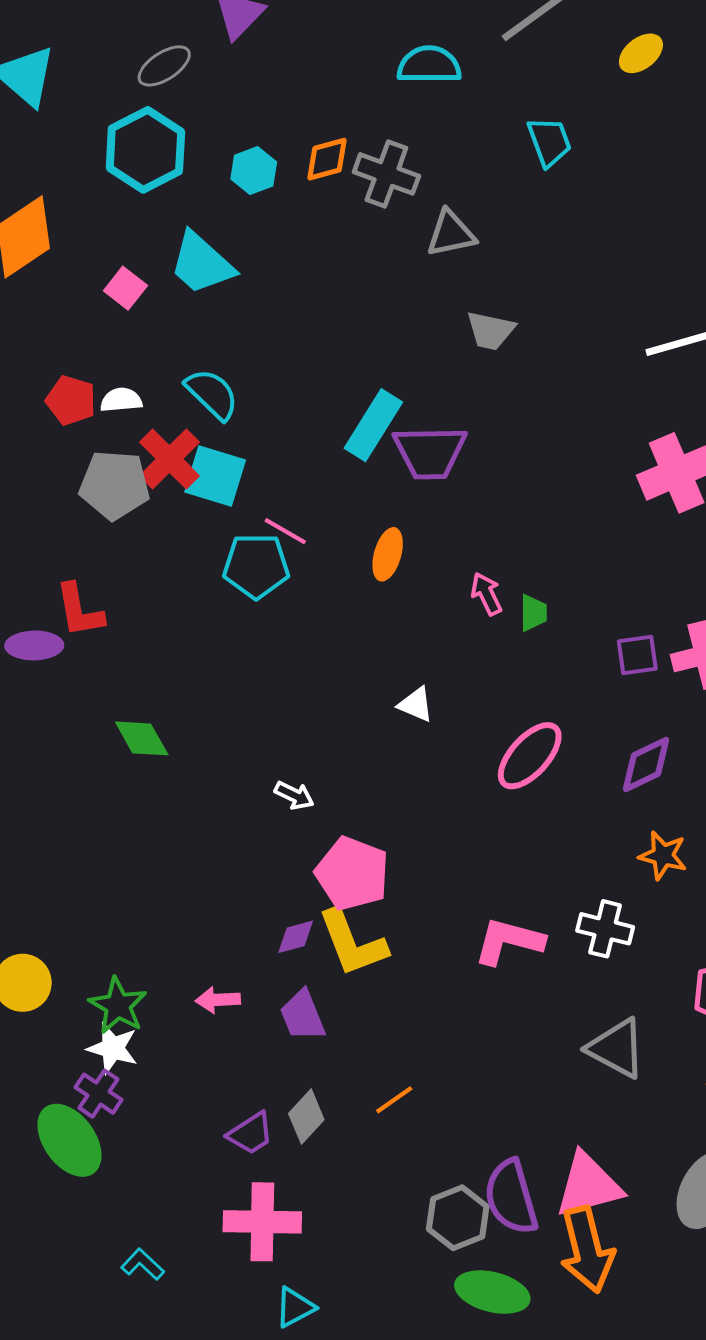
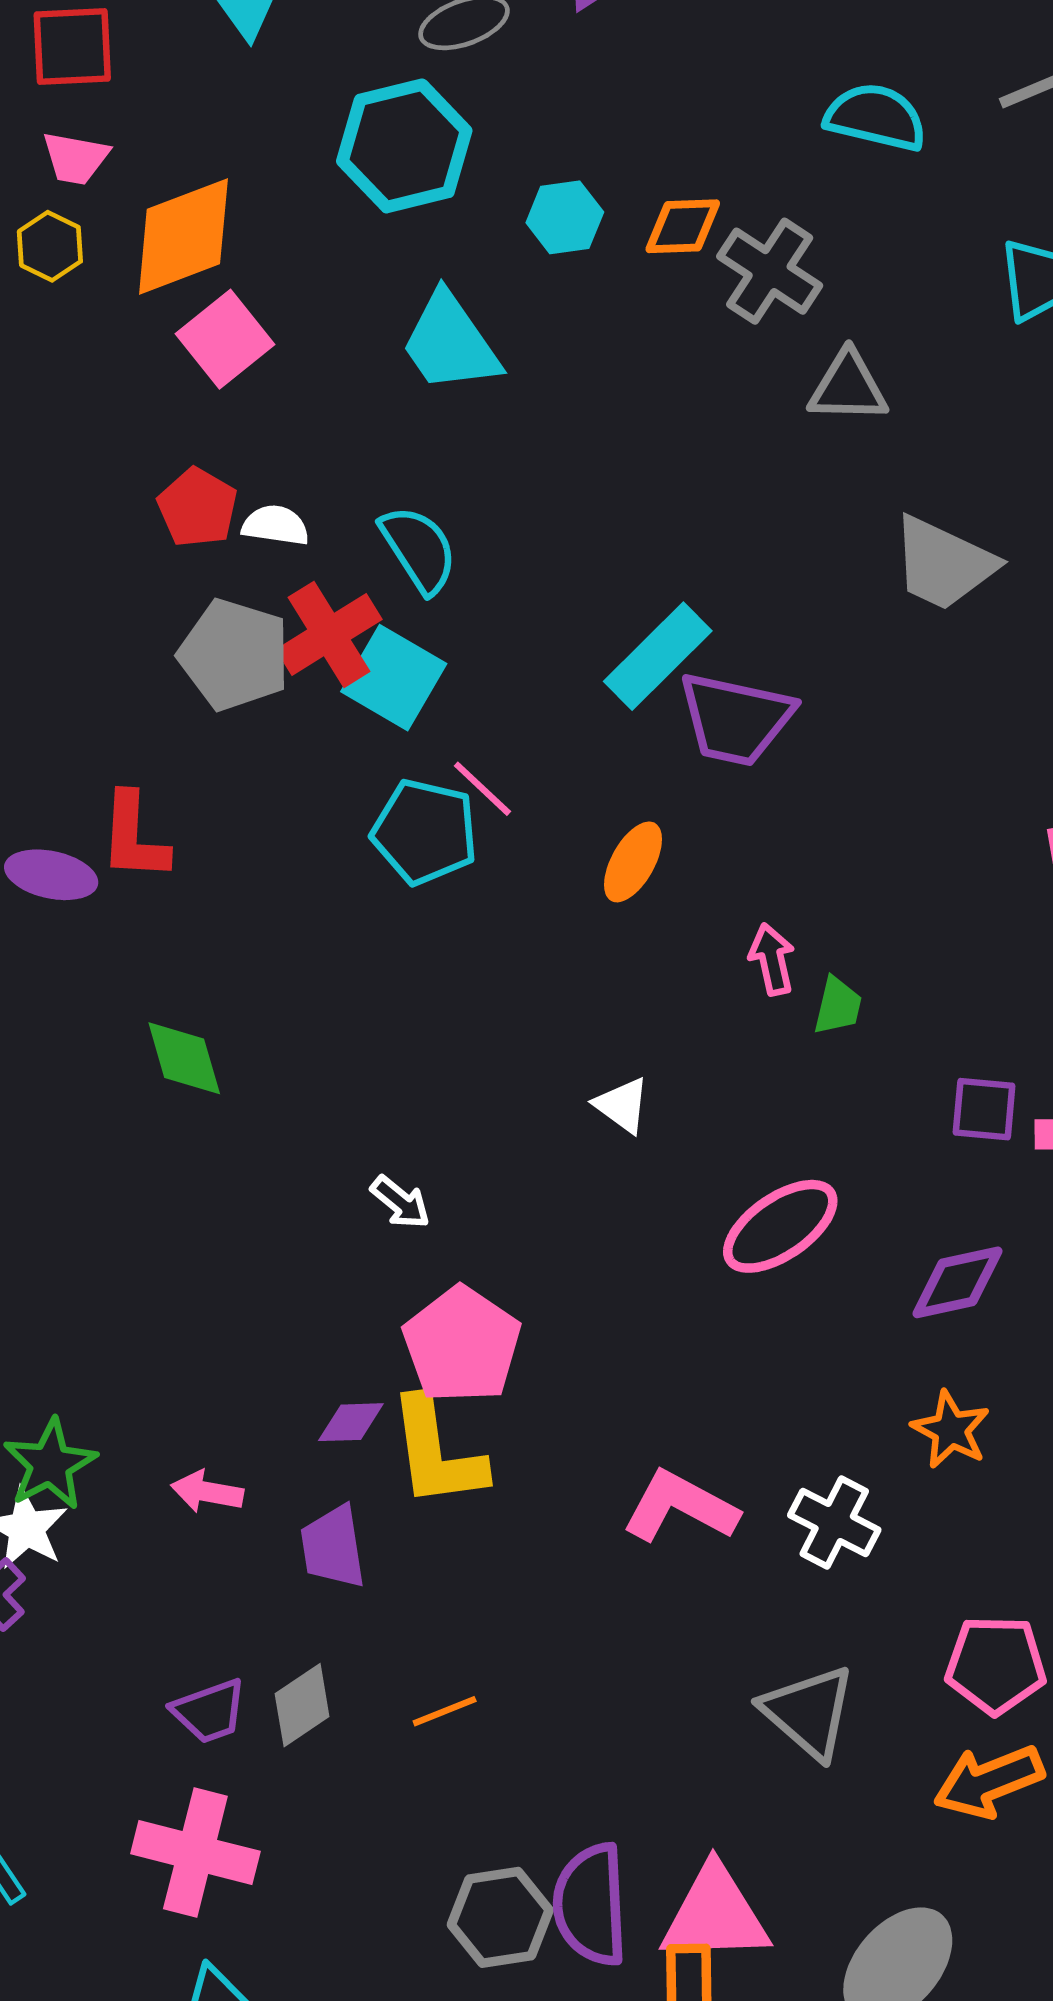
pink square: (125, 288) -> (225, 339), moved, size x1.4
gray trapezoid: (491, 331) -> (943, 564), moved, size x1.4

